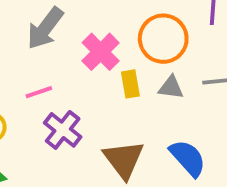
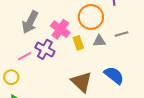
pink line: (39, 92) -> (25, 56), moved
purple cross: (63, 130) -> (45, 49), moved

